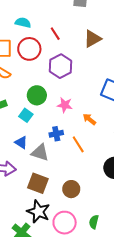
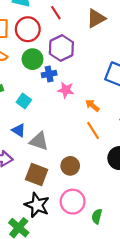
green circle: (37, 95) -> (32, 59), moved
blue cross: (56, 134) -> (49, 74), moved
orange line: (78, 144) -> (93, 131), moved
brown circle: (71, 189) -> (70, 166), moved
pink circle: (65, 223) -> (73, 202), moved

